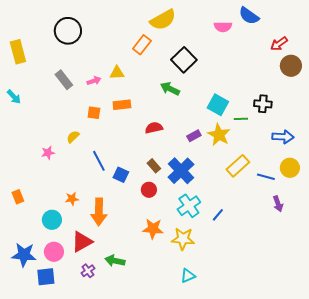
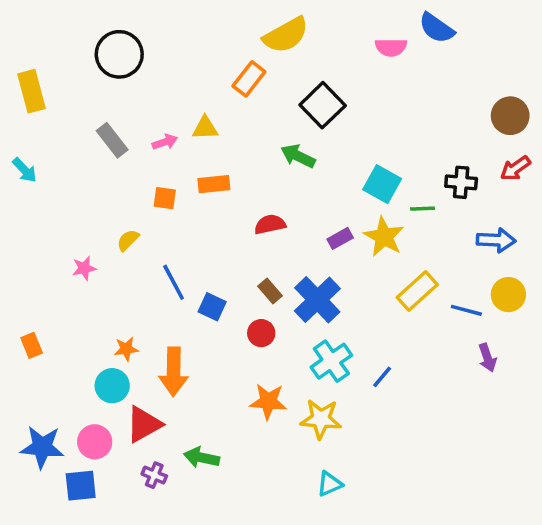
red arrow: (279, 44) -> (515, 168), moved
cyan circle: (52, 220) -> (112, 386), moved
purple cross: (88, 271) -> (154, 475), turned -32

